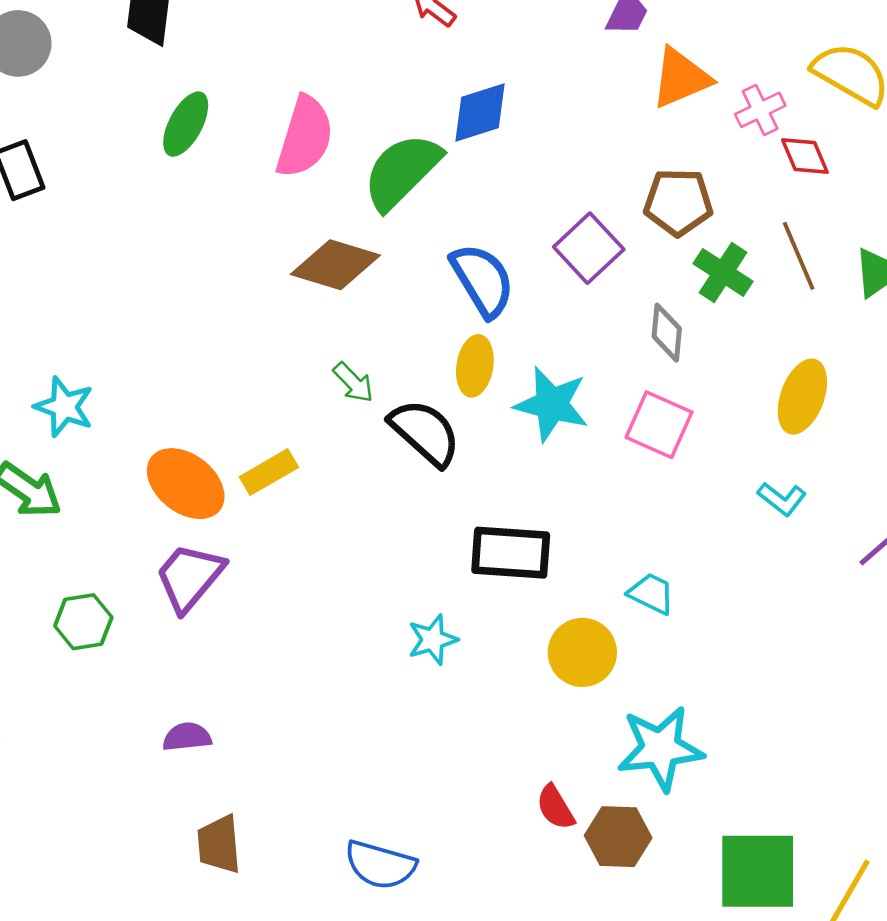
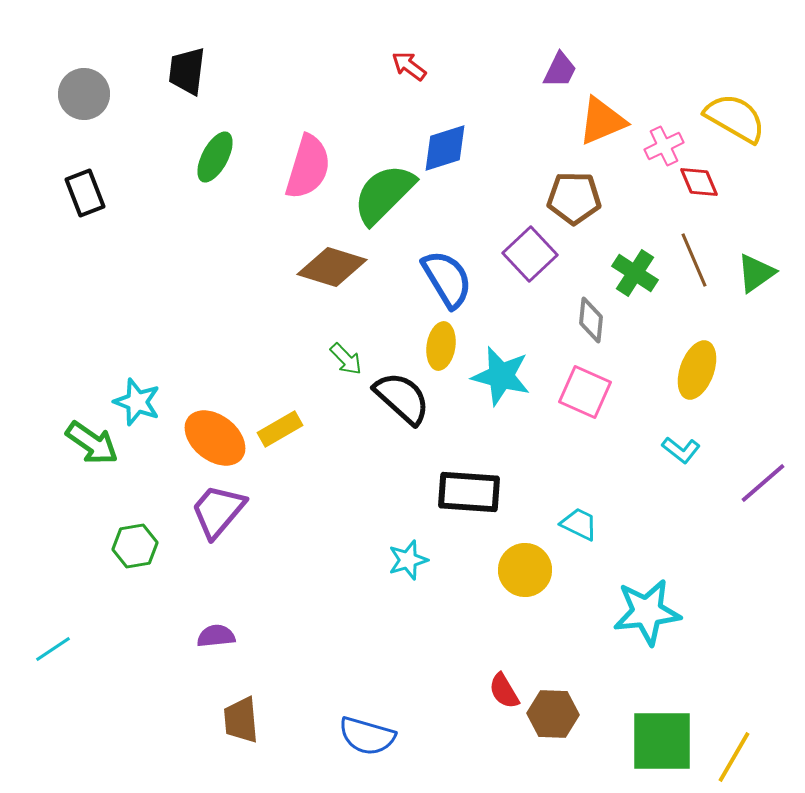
brown pentagon: (678, 202) -> (574, 198), moved
cyan star: (64, 407) -> (137, 402), moved
cyan star: (660, 748) -> (647, 612), moved

